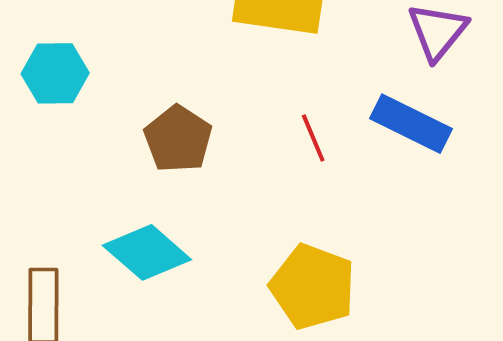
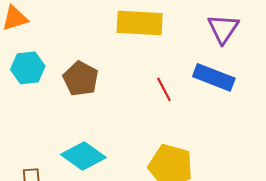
brown pentagon: (178, 139) -> (81, 79), moved

